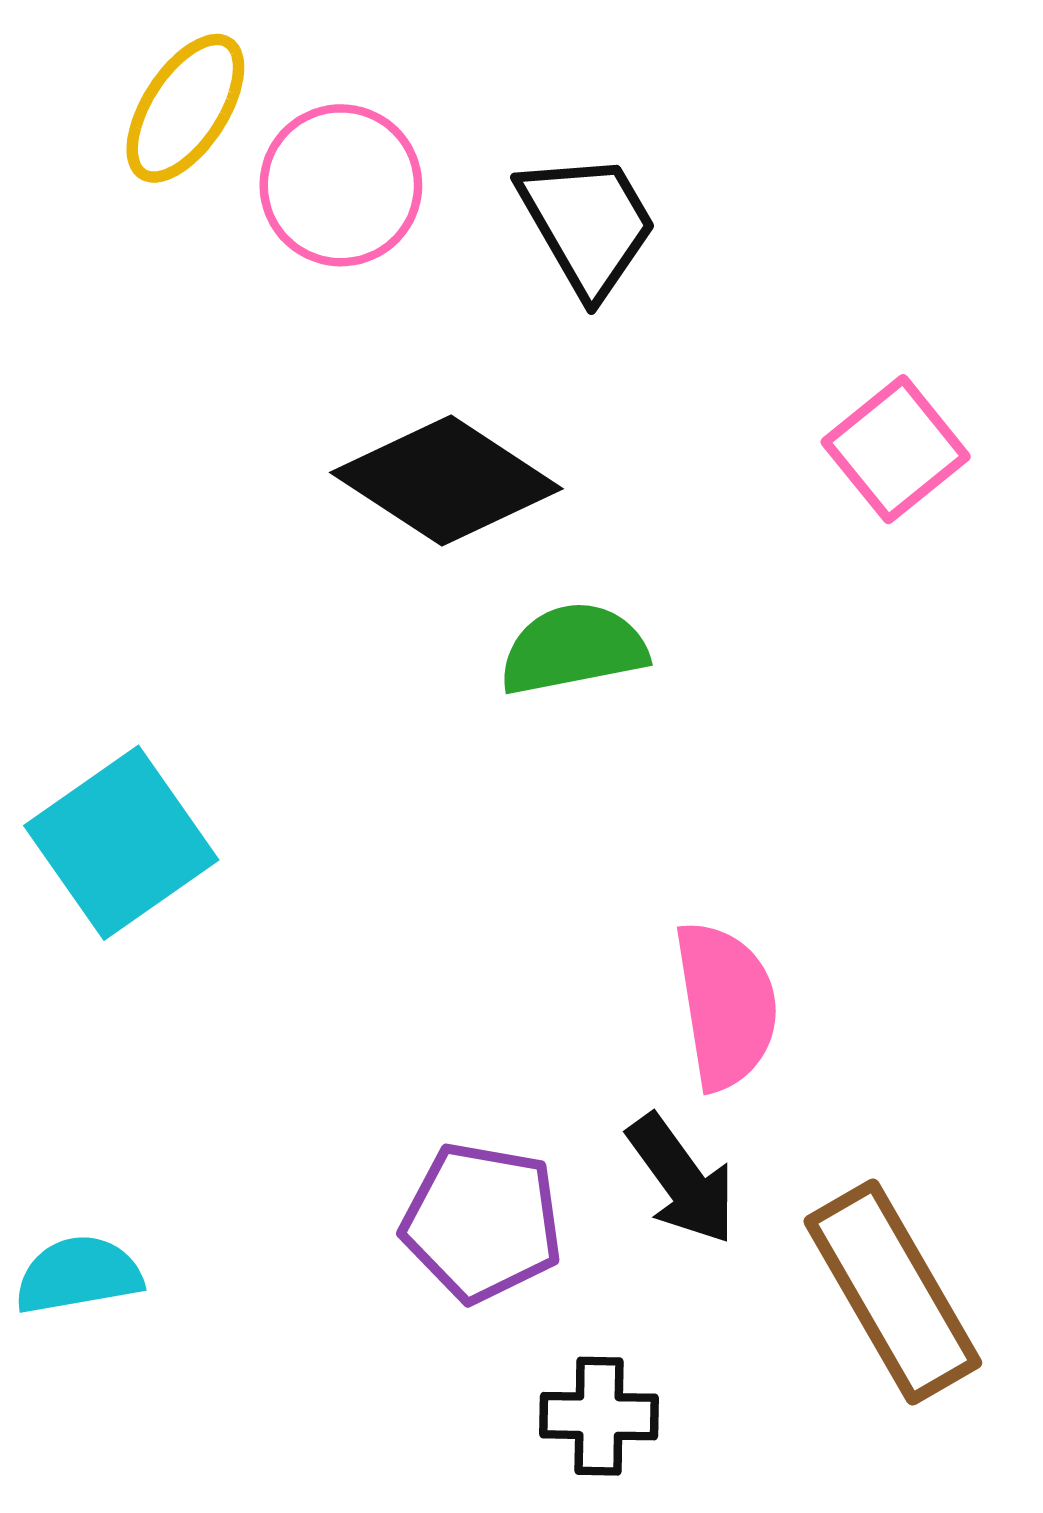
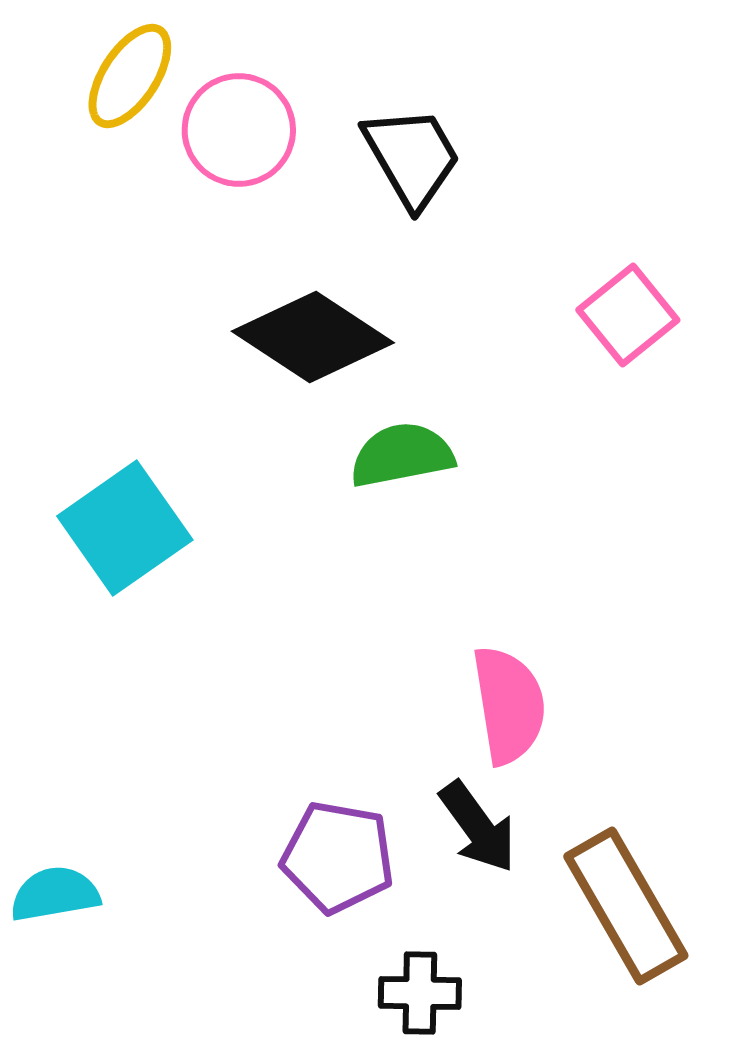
cyan square: (121, 843) -> (125, 528), moved

